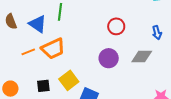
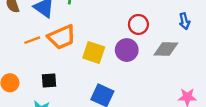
red circle: (116, 26) -> (138, 24), moved
yellow square: (69, 80) -> (94, 53), moved, turned -36

